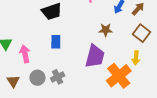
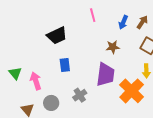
gray cross: (58, 77) -> (80, 95), moved

